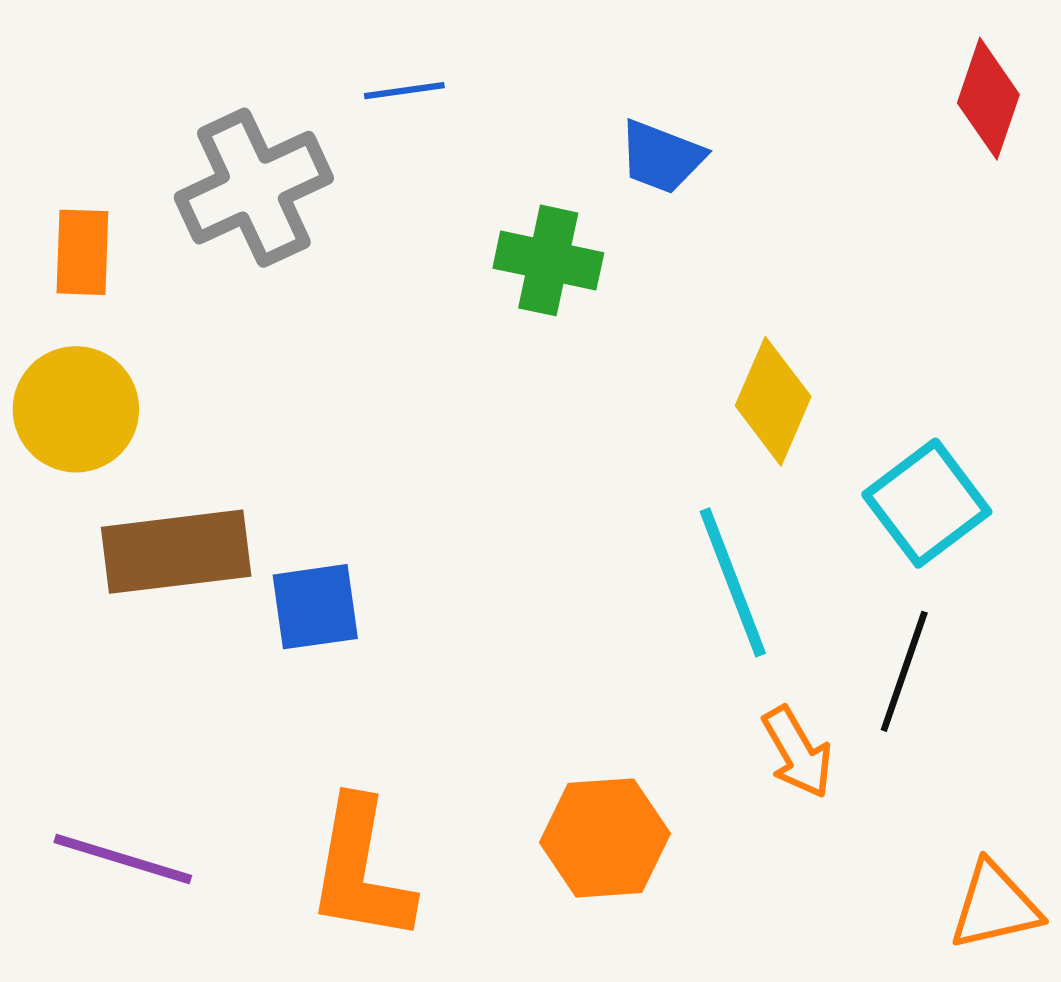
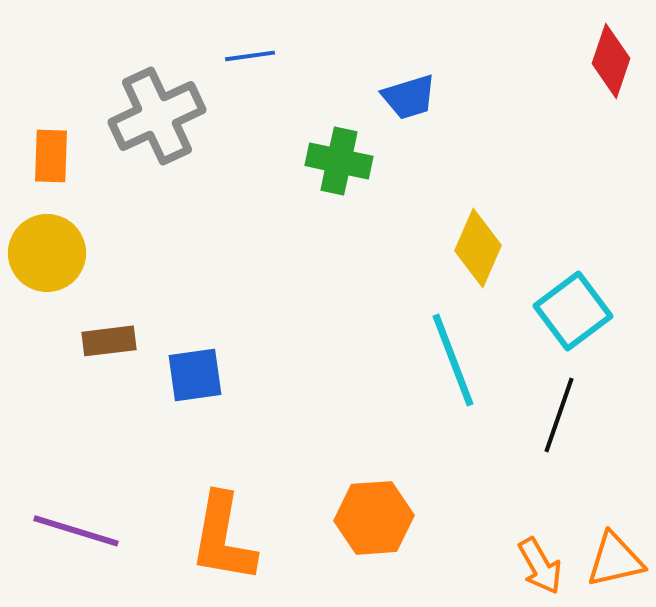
blue trapezoid: (662, 157) -> (409, 97), turned -38
brown rectangle: (176, 552) -> (109, 341), size x0.6
orange arrow: (797, 752) -> (540, 566), moved

